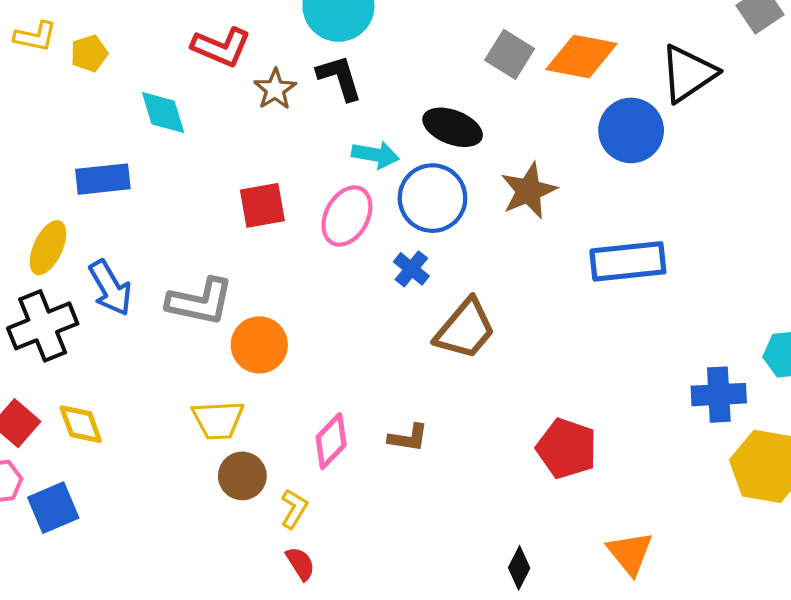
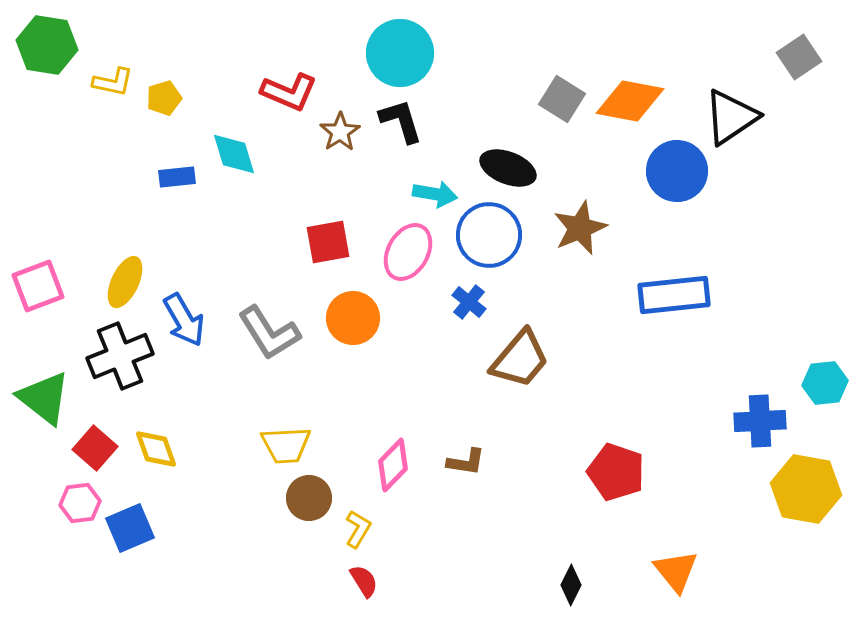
blue rectangle: (103, 179) -> (177, 177), moved, size x0.7
gray L-shape: (200, 302) -> (269, 333), turned 46
orange circle: (259, 345) -> (353, 318), moved

